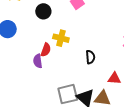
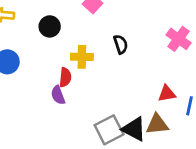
black semicircle: (90, 57) -> (121, 44), moved

